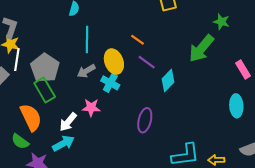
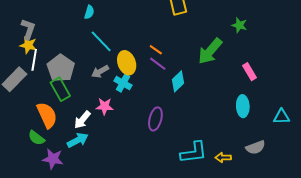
green star: (221, 22) -> (239, 25), moved
cyan line: (87, 39) -> (101, 41), turned -45
orange line: (138, 40) -> (156, 50), moved

